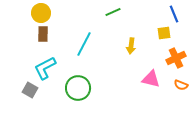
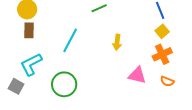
yellow square: (164, 33) -> (162, 31), moved, turned -32

